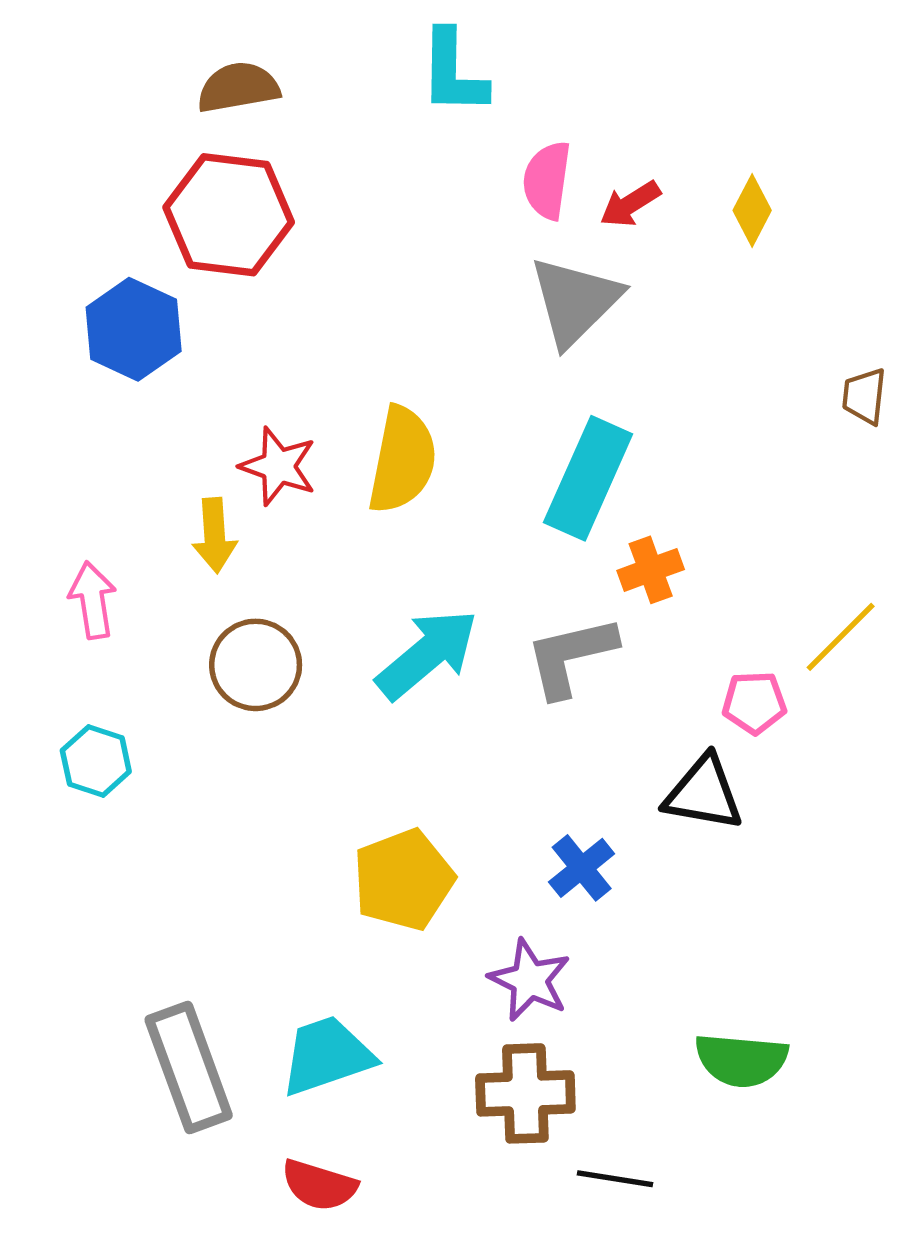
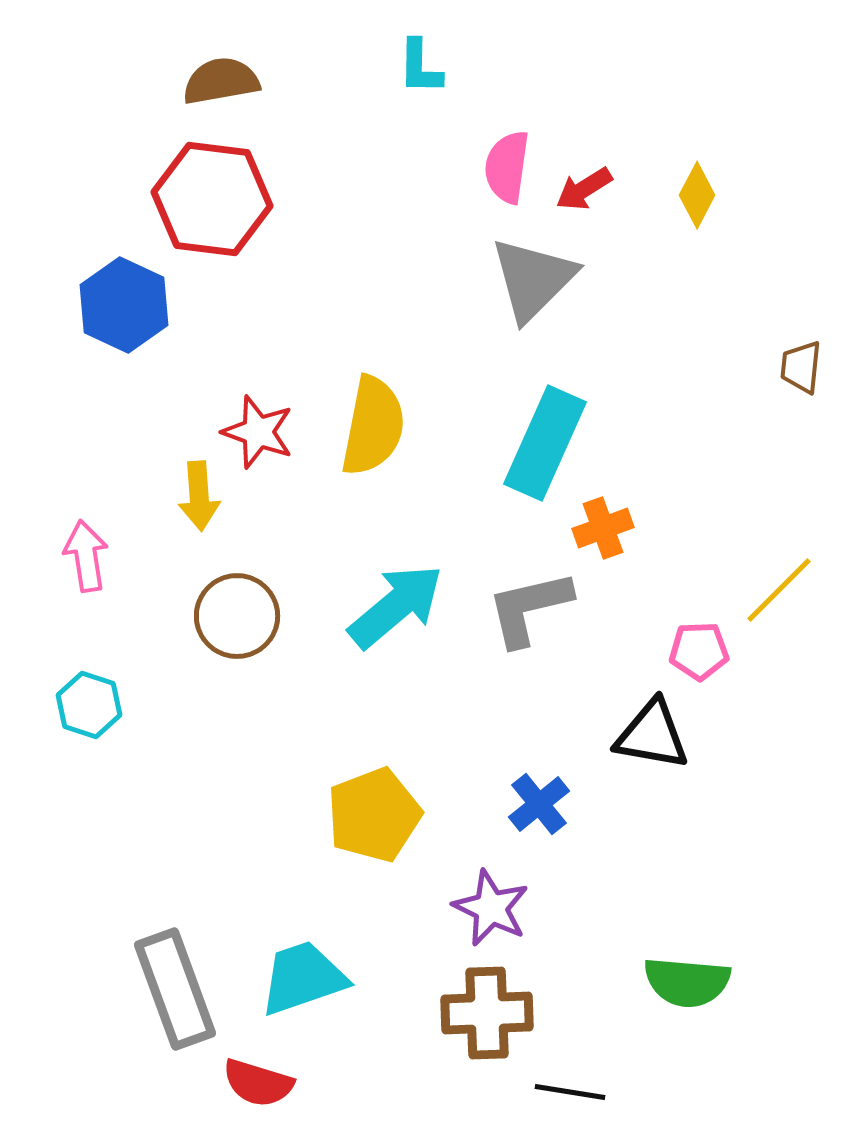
cyan L-shape: (453, 72) -> (420, 67), size x0.7
red semicircle: (319, 1185) -> (258, 1083), moved

